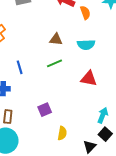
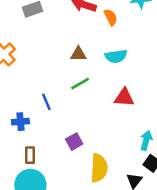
blue line: (20, 67) -> (46, 102), moved
yellow semicircle: (62, 133) -> (99, 168), size x1.6

